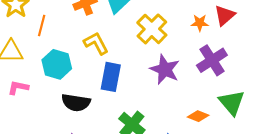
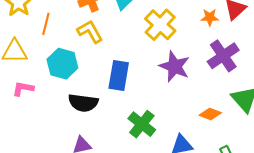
yellow L-shape: (96, 43) -> (90, 32), moved

